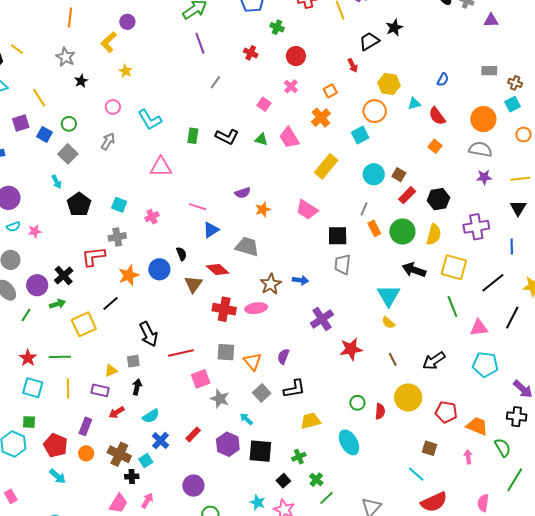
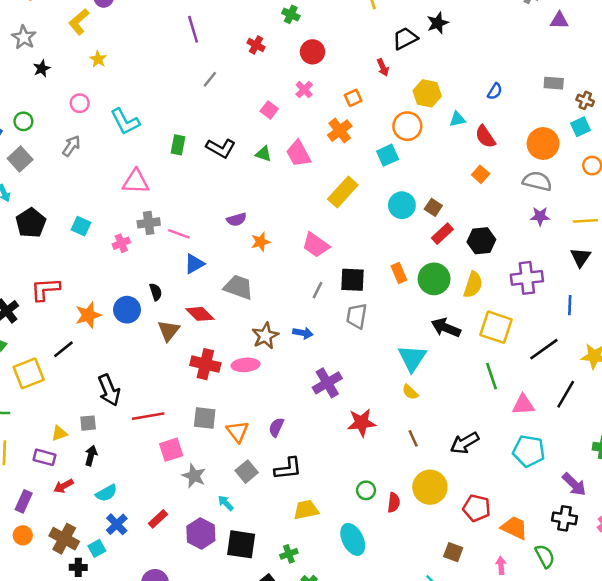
gray line: (364, 209) -> (317, 290), moved
gray cross: (117, 237) -> (149, 223), moved

